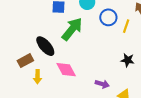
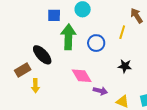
blue circle: (108, 17) -> (96, 43), moved
green arrow: (72, 29) -> (68, 37), turned -35
pink diamond: (66, 70) -> (82, 76), moved

